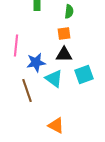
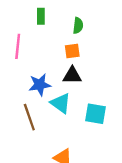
pink line: (16, 46) -> (18, 46), moved
cyan square: (84, 75) -> (95, 114), moved, turned 30

